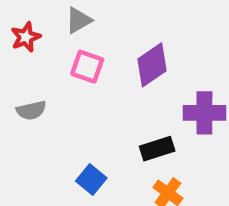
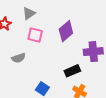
gray semicircle: (31, 110) -> (18, 58), moved

